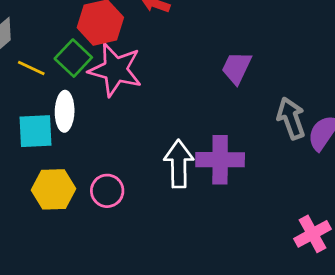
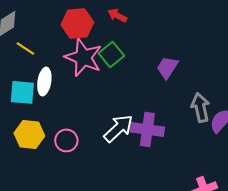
green square: (73, 58) -> (111, 54), moved
white arrow: (179, 164) -> (118, 128), turned 40

